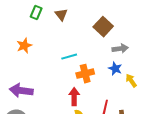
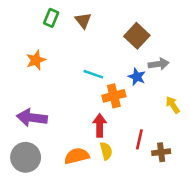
cyan line: (69, 57) -> (93, 74), turned 35
blue star: (115, 69) -> (137, 77), moved

